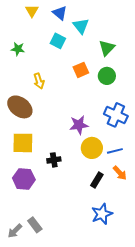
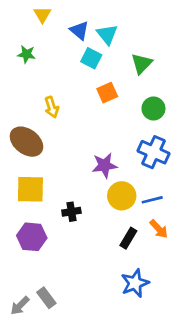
blue triangle: (60, 13) -> (79, 30), moved
cyan square: (58, 41) -> (91, 58), moved
green star: (18, 49) -> (26, 54), moved
green circle: (107, 76) -> (153, 108), moved

